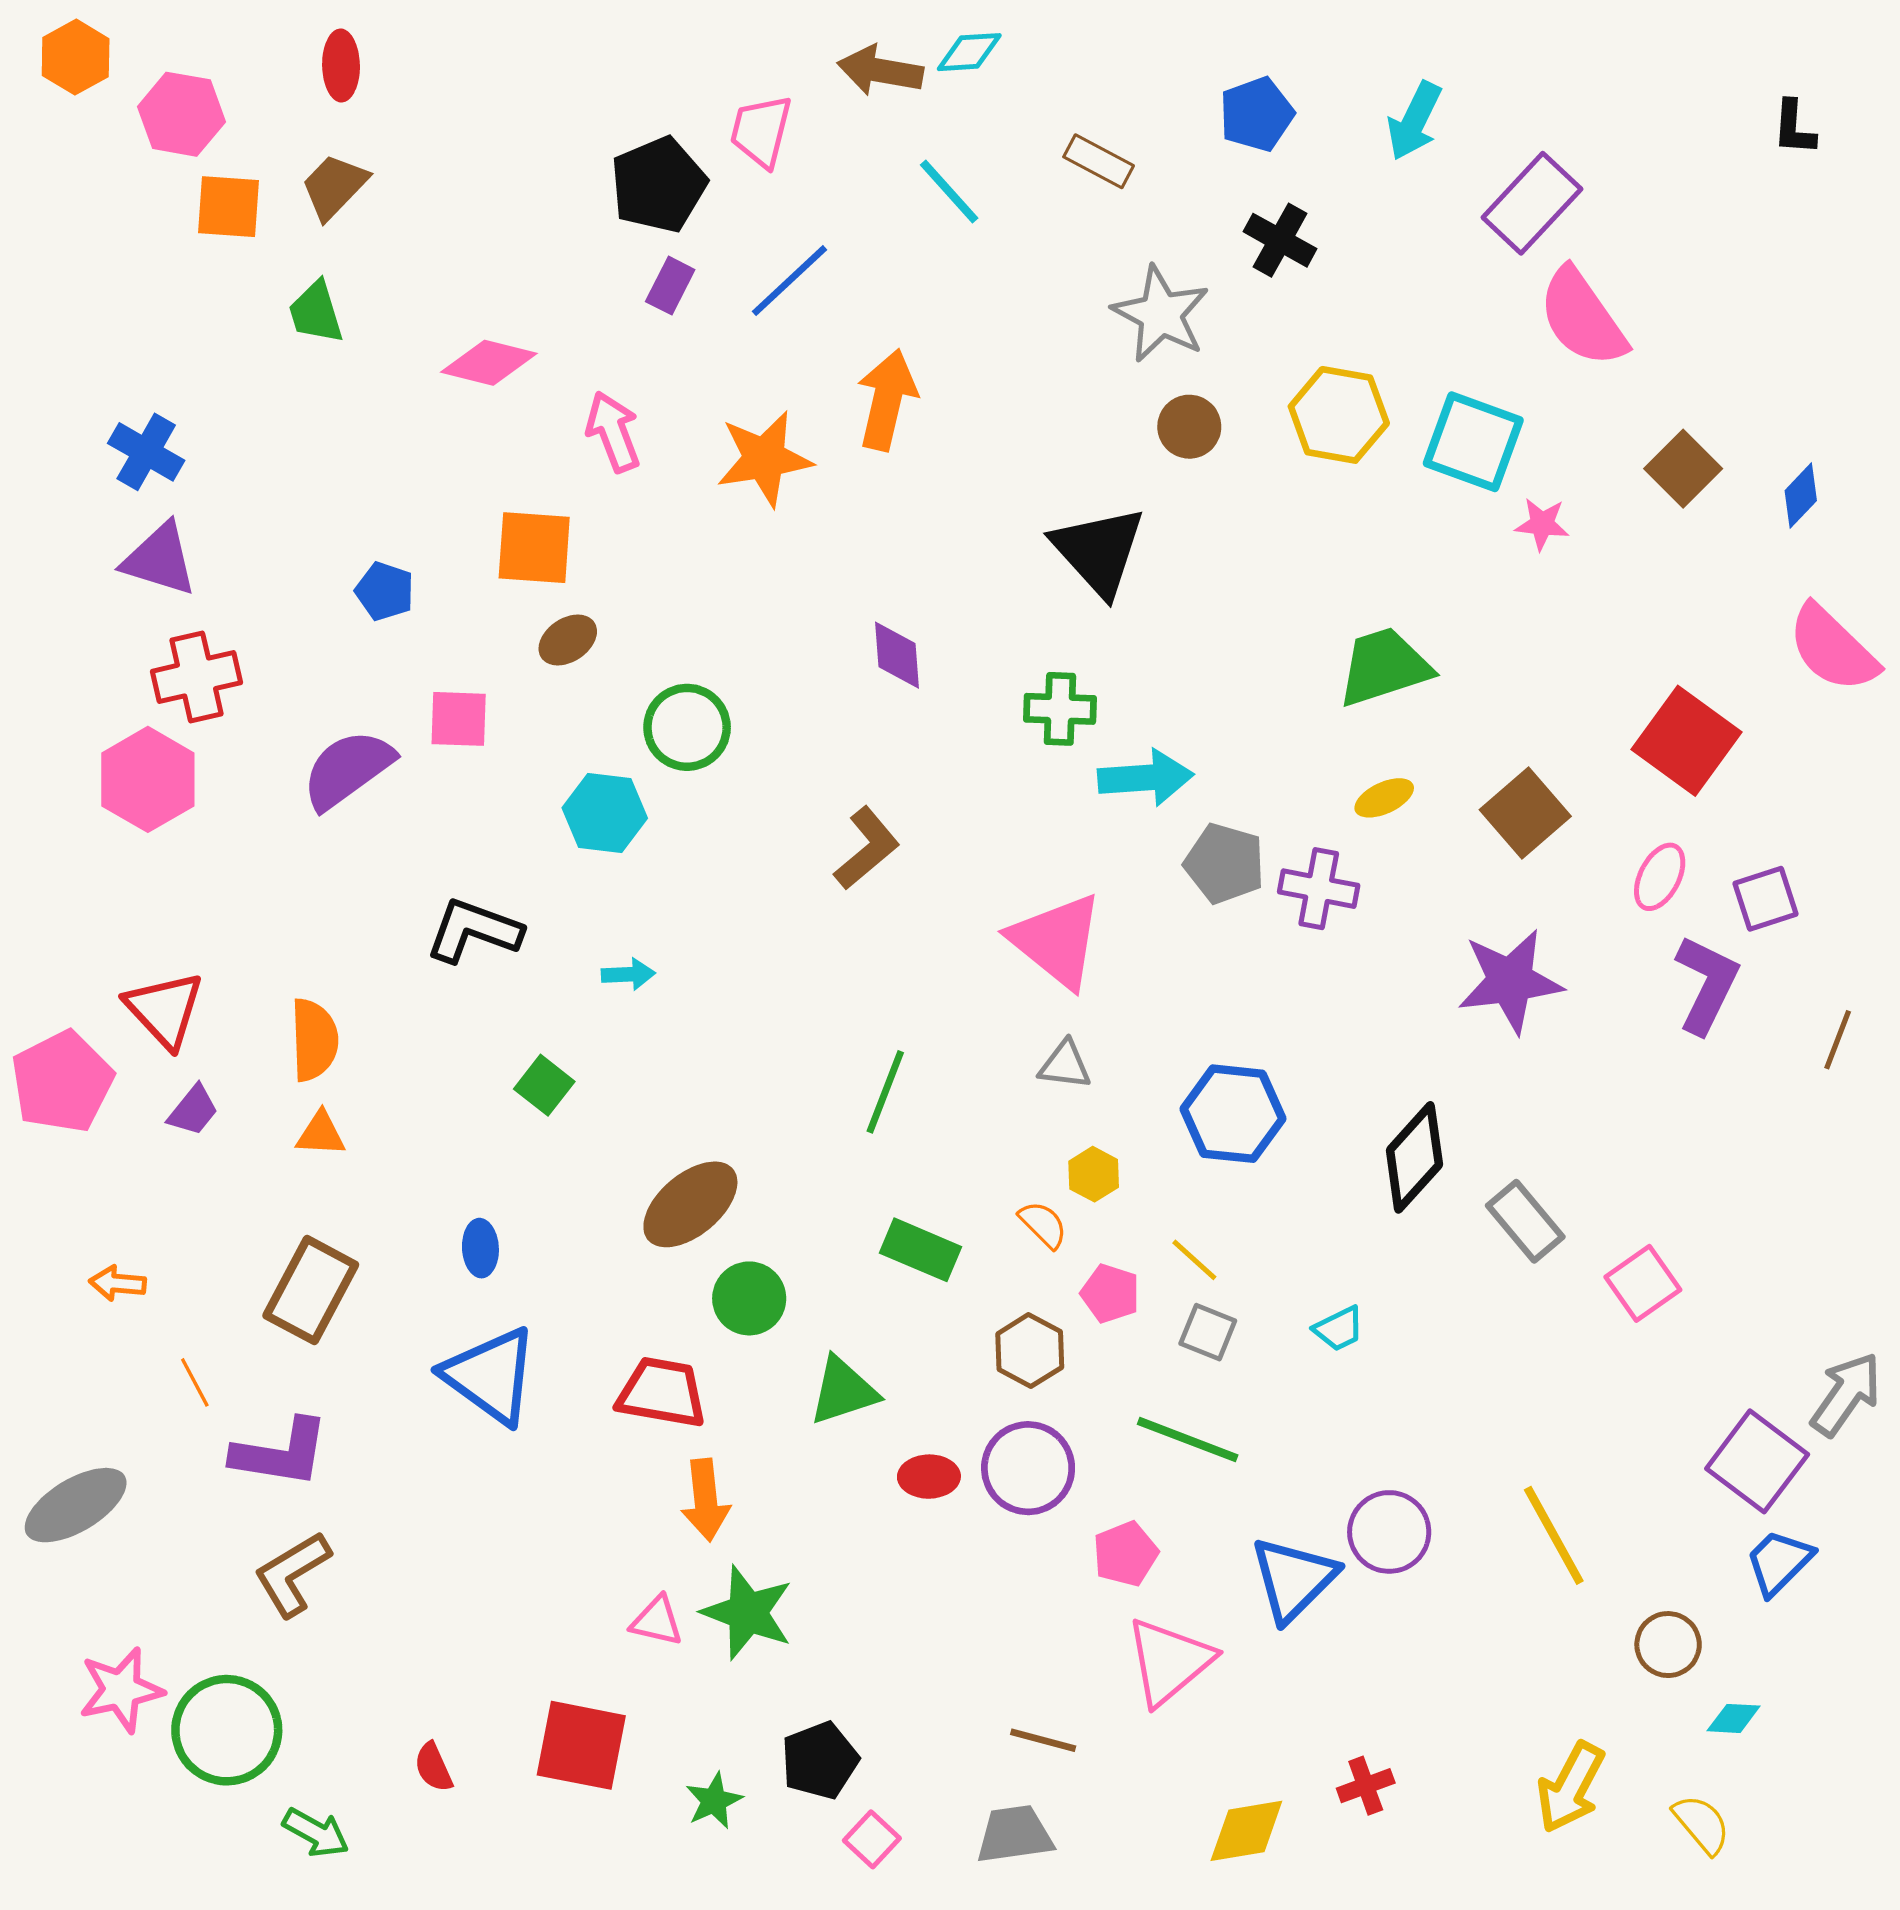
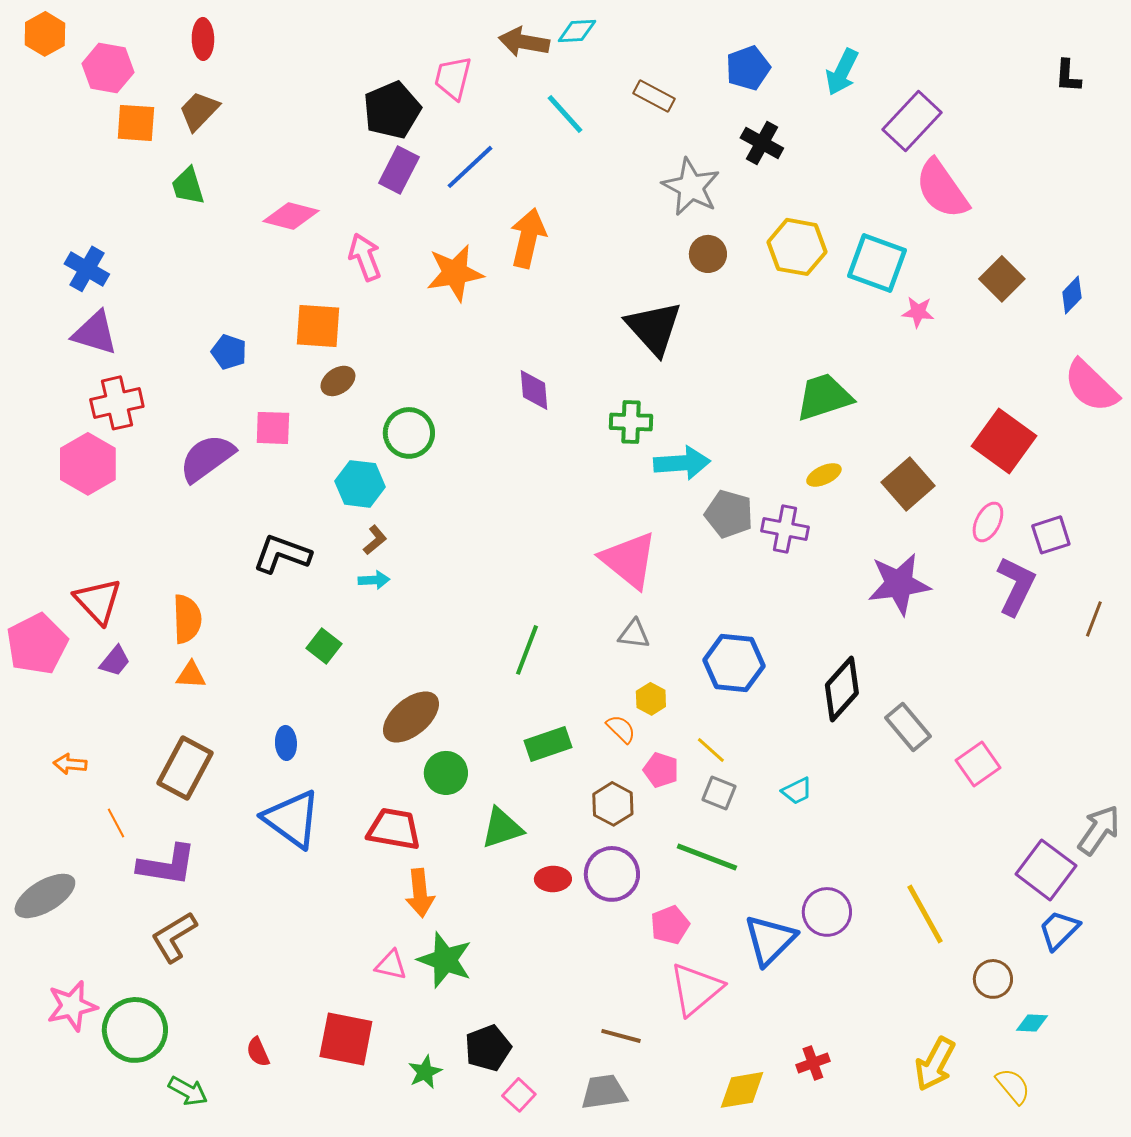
purple rectangle: (670, 286) -> (399, 170), size x1.4
brown L-shape: (867, 848) -> (375, 540), moved, size x0.6
green rectangle: (921, 1250) -> (548, 744), turned -42

